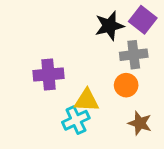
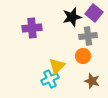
purple cross: (49, 74) -> (32, 28), moved
yellow triangle: (87, 100) -> (57, 66), turned -48

